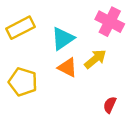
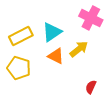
yellow rectangle: (20, 28) -> (21, 36), moved

